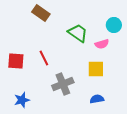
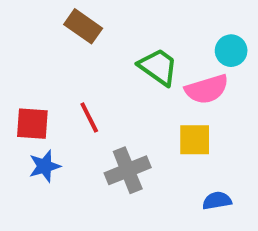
pink semicircle: (102, 44) -> (207, 89), size x1.5
blue semicircle: (97, 99) -> (217, 201), moved
blue star: (22, 100) -> (45, 166), moved

